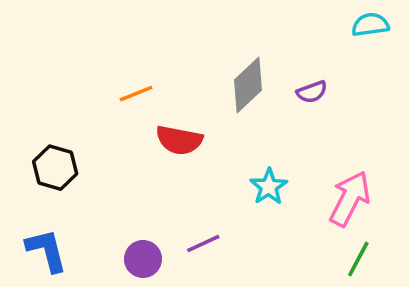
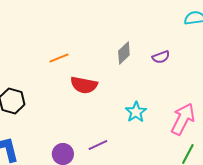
gray diamond: (248, 85) -> (124, 53), size x0.7

